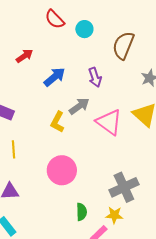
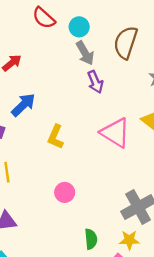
blue arrow: (55, 77) -> (23, 105), moved
gray arrow: (79, 106) -> (85, 53), moved, turned 100
pink circle: (62, 170) -> (65, 192), size x0.6

